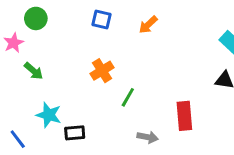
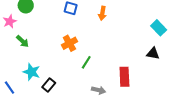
orange arrow: (148, 25) -> (102, 13), turned -40
black rectangle: (75, 133) -> (49, 85), turned -48

